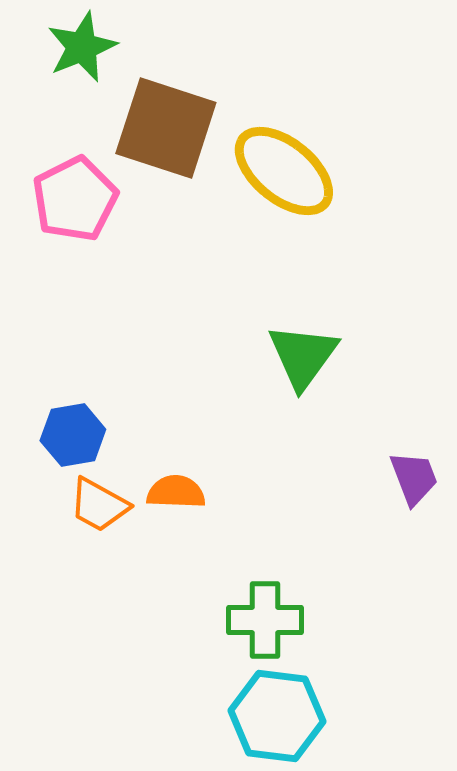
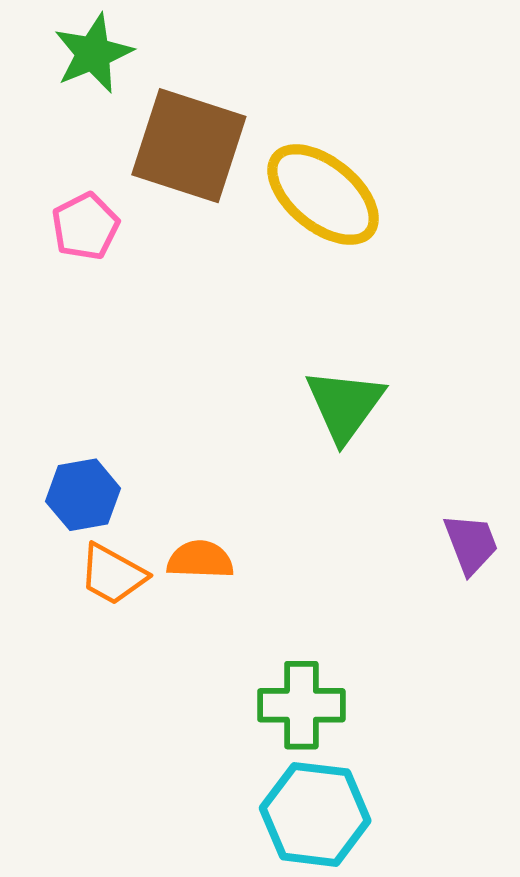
pink pentagon: (75, 199) -> (85, 226), size x0.7

